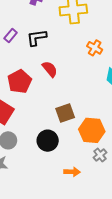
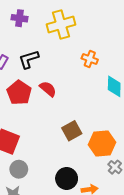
red pentagon: (19, 81) -> (19, 93), moved
black circle: (48, 141) -> (67, 178), moved

